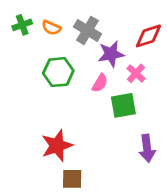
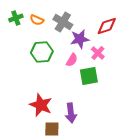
red star: (57, 146) -> (41, 105), turned -30
purple arrow: (147, 148) -> (71, 113), moved

